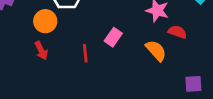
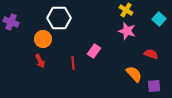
red semicircle: (177, 32) -> (151, 54), moved
orange semicircle: (156, 51) -> (134, 74), moved

